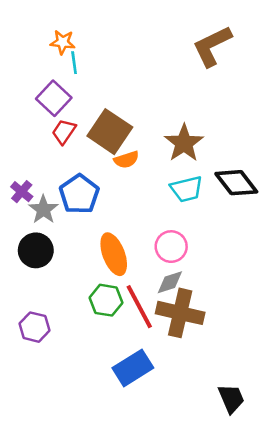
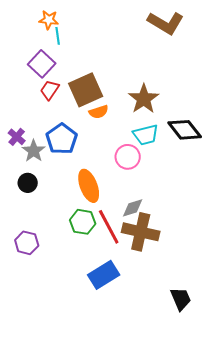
brown L-shape: (212, 46) -> (166, 23), turned -123
brown square: (110, 132) -> (86, 90), turned 32
pink circle: (171, 247) -> (128, 157), moved
black circle: (36, 250) -> (28, 183), size x0.7

